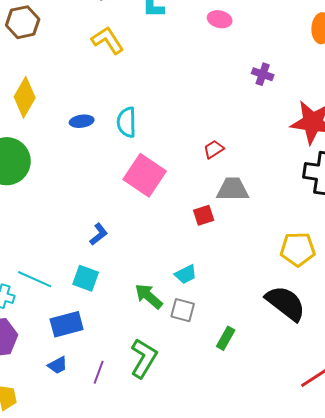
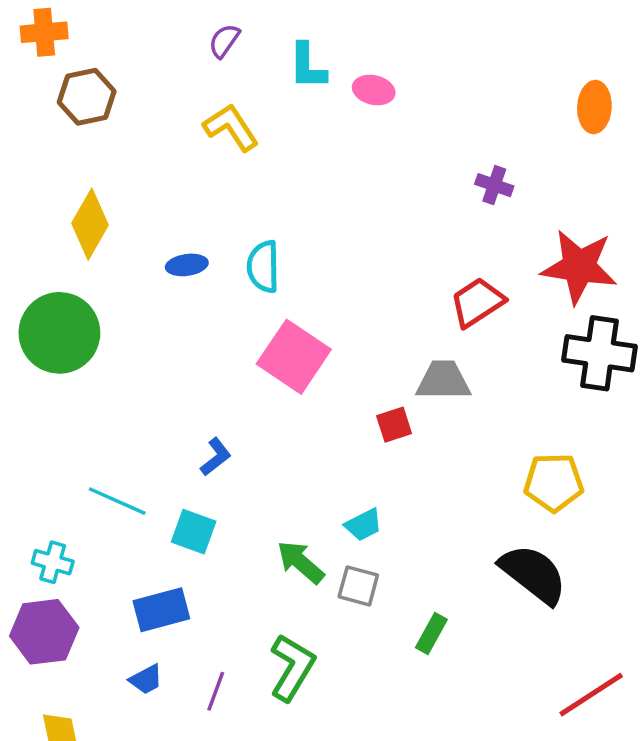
pink ellipse: (220, 19) -> (374, 90), moved
red trapezoid: (214, 149) -> (477, 302), moved, size x1.6
cyan line: (35, 279) -> (117, 501), moved

